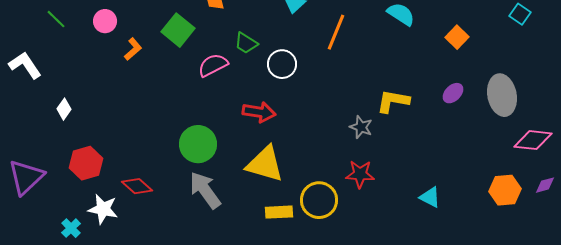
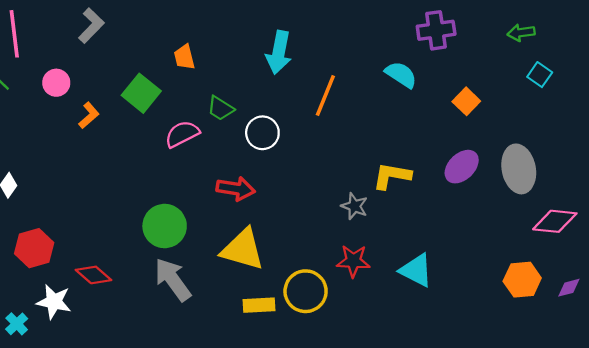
purple ellipse: (453, 93) -> (462, 167), size x1.4
purple diamond: (545, 185) -> (569, 288), moved
cyan triangle: (430, 197) -> (416, 270), moved, size x1.4

